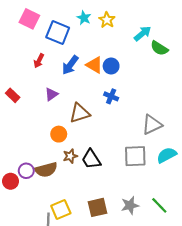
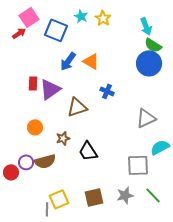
pink square: (29, 19) -> (29, 17), turned 30
cyan arrow: (143, 34) -> (146, 26), moved, turned 108
red arrow: (39, 61) -> (19, 33), moved, turned -152
blue circle: (111, 66) -> (149, 63), moved, size x1.6
purple triangle: (51, 94) -> (50, 89), size x1.6
red rectangle: (13, 95) -> (33, 83), moved, turned 48
orange circle: (59, 134) -> (35, 127), moved
brown star: (70, 156) -> (63, 138), moved
gray square: (135, 156) -> (138, 165), moved

